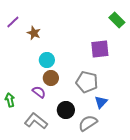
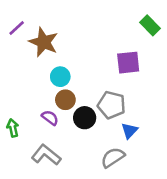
brown star: (34, 33) -> (44, 42), size x1.6
black circle: (66, 110) -> (85, 118), moved

